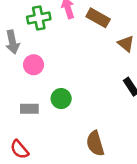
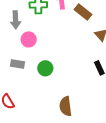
gray rectangle: (29, 109) -> (17, 64), moved

